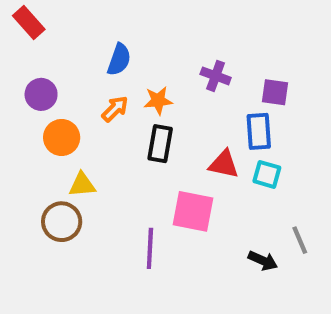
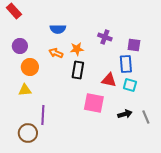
blue semicircle: (119, 59) -> (58, 29), turned 70
orange arrow: (115, 109) -> (56, 53), turned -112
yellow triangle: (82, 185) -> (25, 90), moved
brown circle: (62, 222) -> (28, 133), moved
purple line: (150, 248) -> (43, 115), moved
black arrow: (263, 261) -> (125, 114), moved, turned -40

